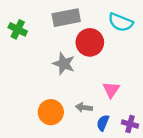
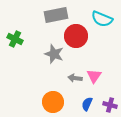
green cross: (18, 29) -> (15, 39), moved
gray arrow: (84, 107) -> (75, 78), moved
orange circle: (51, 112) -> (53, 102), moved

